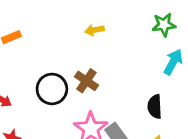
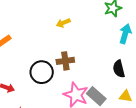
brown cross: (86, 81) -> (65, 61), turned -30

